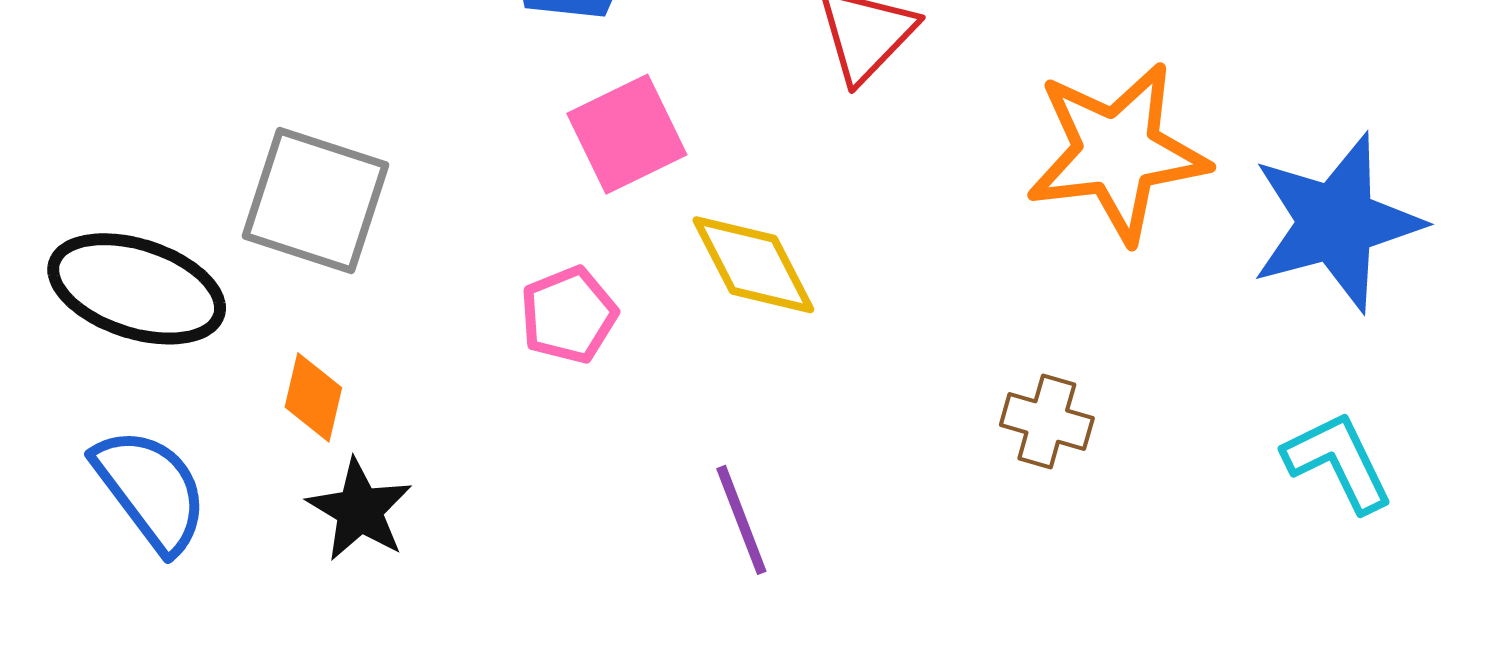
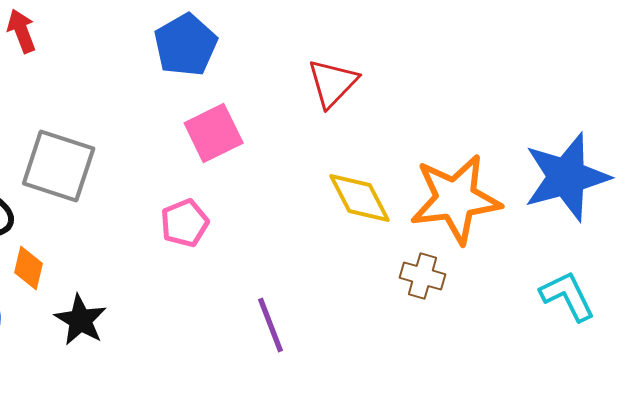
orange star: (1117, 152) -> (456, 199), moved
yellow diamond: (753, 265) -> (360, 198), moved
orange diamond: (313, 397) -> (29, 268), moved

